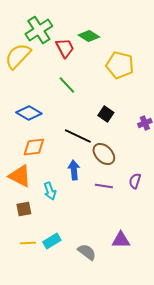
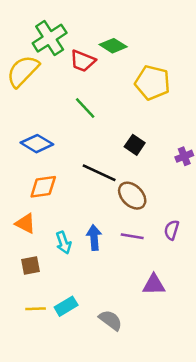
red trapezoid: (65, 48) -> (83, 61), turned 140
blue arrow: (74, 170) -> (94, 238), moved
orange triangle: (20, 176) -> (25, 224), size x0.7
purple triangle: (121, 240) -> (154, 285), moved

